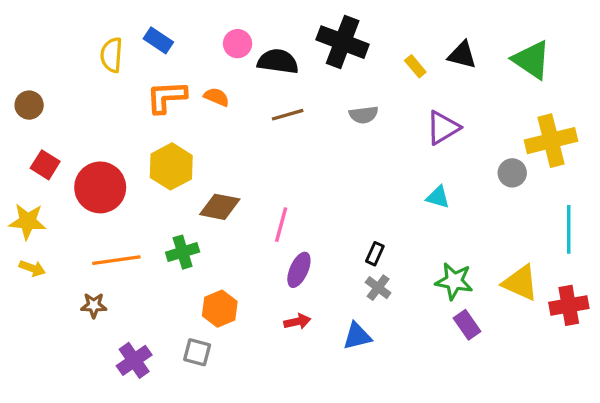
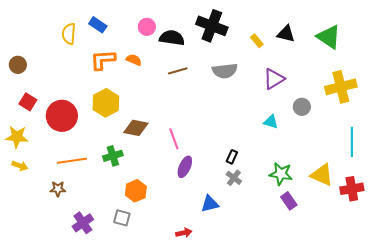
gray semicircle: (364, 115) -> (225, 71), size x1.4
gray circle: (512, 173) -> (302, 107), moved
pink line: (281, 225) -> (174, 139), turned -35
red arrow: (297, 322) -> (184, 233), moved
blue triangle: (357, 336) -> (210, 204), moved

